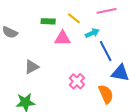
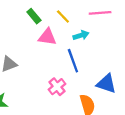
green rectangle: (48, 21) -> (34, 16), turned 40
blue line: (106, 51) -> (73, 61), moved

